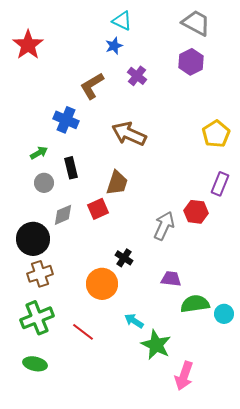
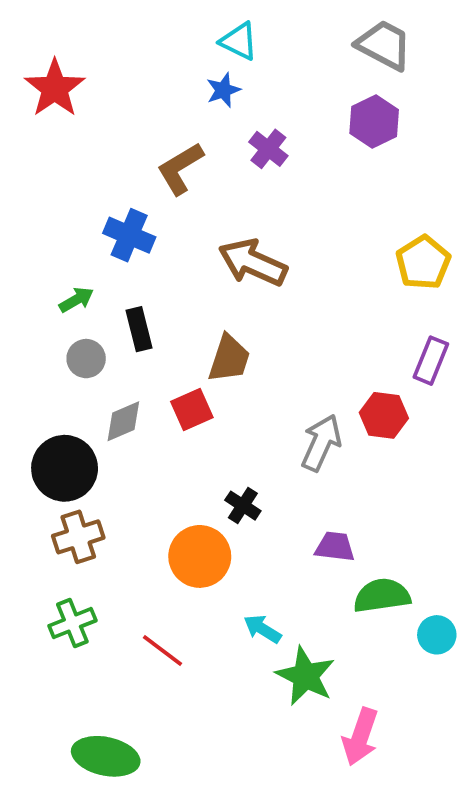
cyan circle: (224, 314) -> (437, 635), moved
green cross: (37, 318) -> (72, 623), size x0.7
green ellipse: (35, 364) -> (106, 756), moved, size x1.4

